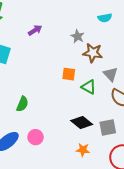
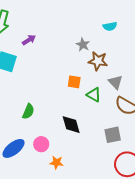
purple arrow: (35, 30) -> (29, 40), moved
black diamond: (82, 122) -> (71, 125), moved, turned 35
orange star: (83, 150) -> (56, 163), moved

